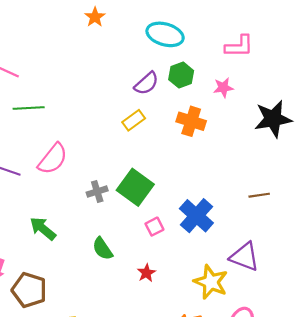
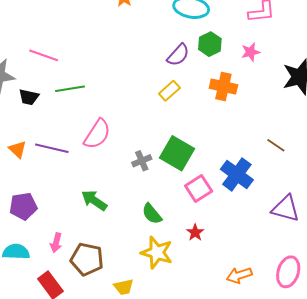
brown line: (259, 195) -> (276, 145), moved, turned 48
pink square: (154, 227) -> (199, 188), size x1.5
yellow star: (211, 282) -> (157, 253), moved

